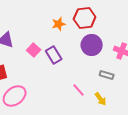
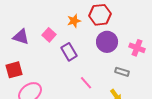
pink square: (34, 50) -> (49, 35), moved
pink line: (79, 90) -> (86, 83), moved

